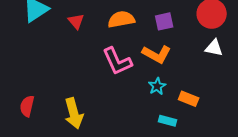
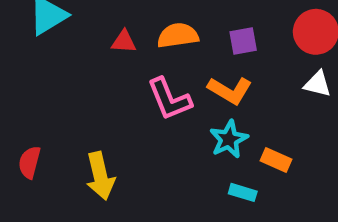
red triangle: (76, 21) -> (124, 42), moved, turned -48
cyan star: (157, 86) -> (229, 139), size x1.4

